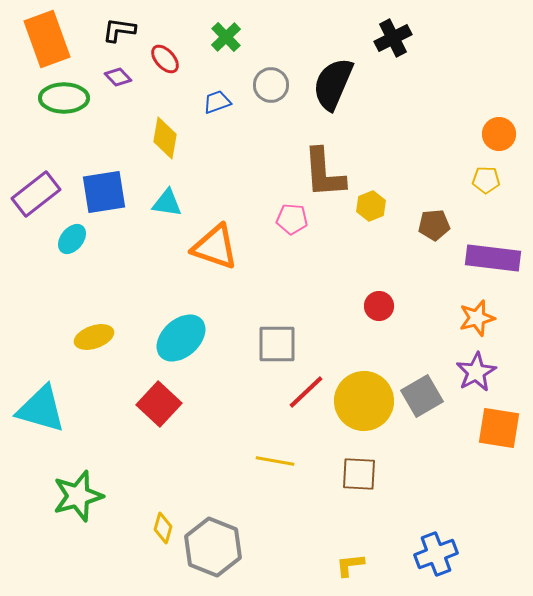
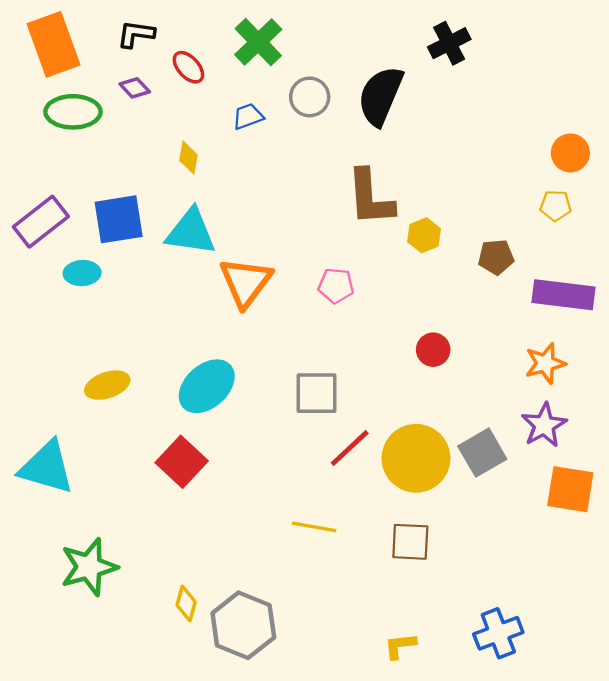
green cross: (226, 37) -> (258, 42), size x1.4
yellow diamond: (165, 138) -> (188, 158), size x0.7
cyan triangle: (167, 203) -> (191, 232), size x1.5
pink pentagon: (292, 219) -> (336, 286), moved
cyan ellipse: (72, 239) -> (82, 273), turned 48
orange triangle: (215, 247) -> (246, 282), turned 48

